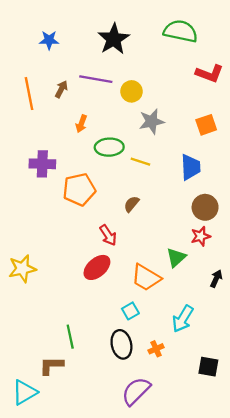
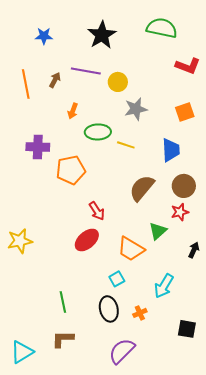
brown semicircle: (132, 204) -> (142, 188), moved, size x1.8
brown L-shape: (51, 366) -> (63, 339), moved

